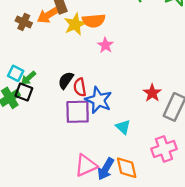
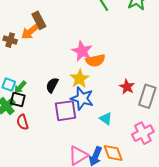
orange semicircle: (94, 21) -> (95, 61), moved
yellow star: (75, 24) -> (80, 79), moved
pink star: (105, 45) -> (82, 51), size x1.5
red semicircle: (80, 87) -> (23, 122), moved

